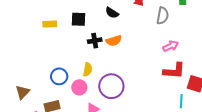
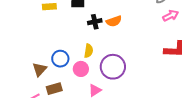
pink arrow: (171, 46) -> (171, 16), moved
brown triangle: (23, 92) -> (40, 69), moved

